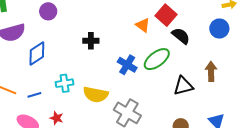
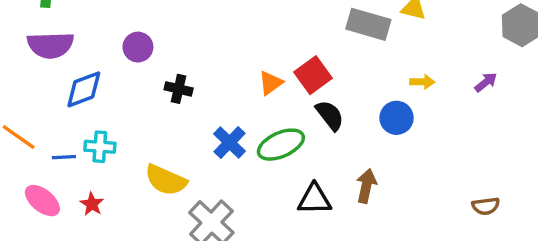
purple circle: (48, 11) -> (138, 47), moved
orange triangle: (143, 25) -> (271, 83), turned 35
cyan cross: (65, 83) -> (100, 147), moved

